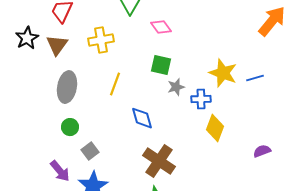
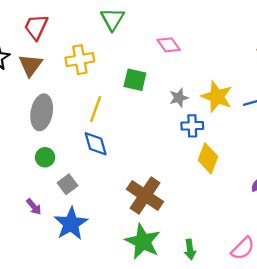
pink diamond: (161, 27) -> (169, 45), moved
green square: (161, 65) -> (135, 80), moved
gray star: (176, 87) -> (179, 98), moved
blue diamond: (142, 118) -> (96, 144), moved
purple arrow: (60, 171) -> (34, 207), size x0.7

